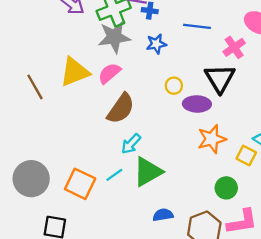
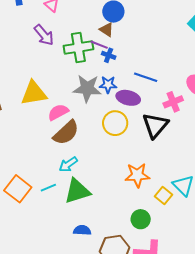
gray star: (114, 37) -> (87, 88), moved
pink semicircle: (109, 73) -> (58, 112), moved
yellow circle: (174, 86) -> (115, 123), size x1.6
purple ellipse: (197, 104) -> (128, 98), moved

